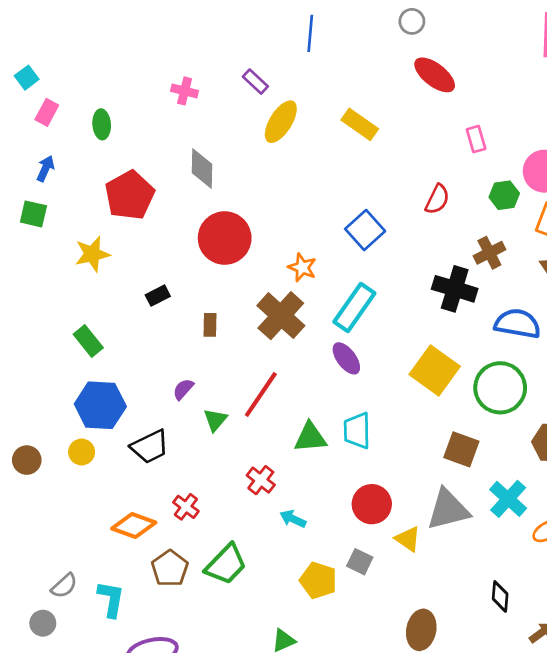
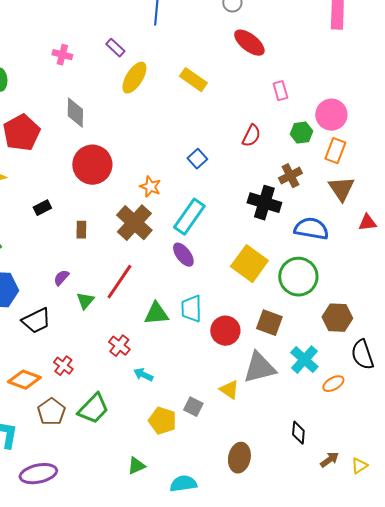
blue square: (365, 230) -> (197, 159), size x0.7
red circle: (372, 504) -> (225, 331), moved

